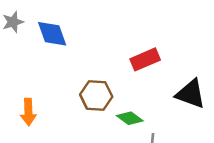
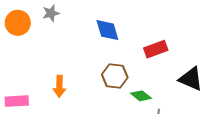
blue diamond: (52, 34) -> (107, 30), moved

